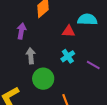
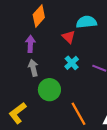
purple arrow: (21, 31) -> (30, 44), moved
red triangle: (68, 31) -> (69, 37), turned 48

